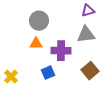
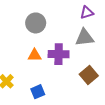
orange triangle: (36, 44) -> (35, 55), moved
blue square: (48, 73) -> (38, 92), moved

